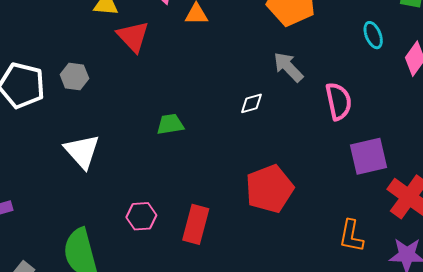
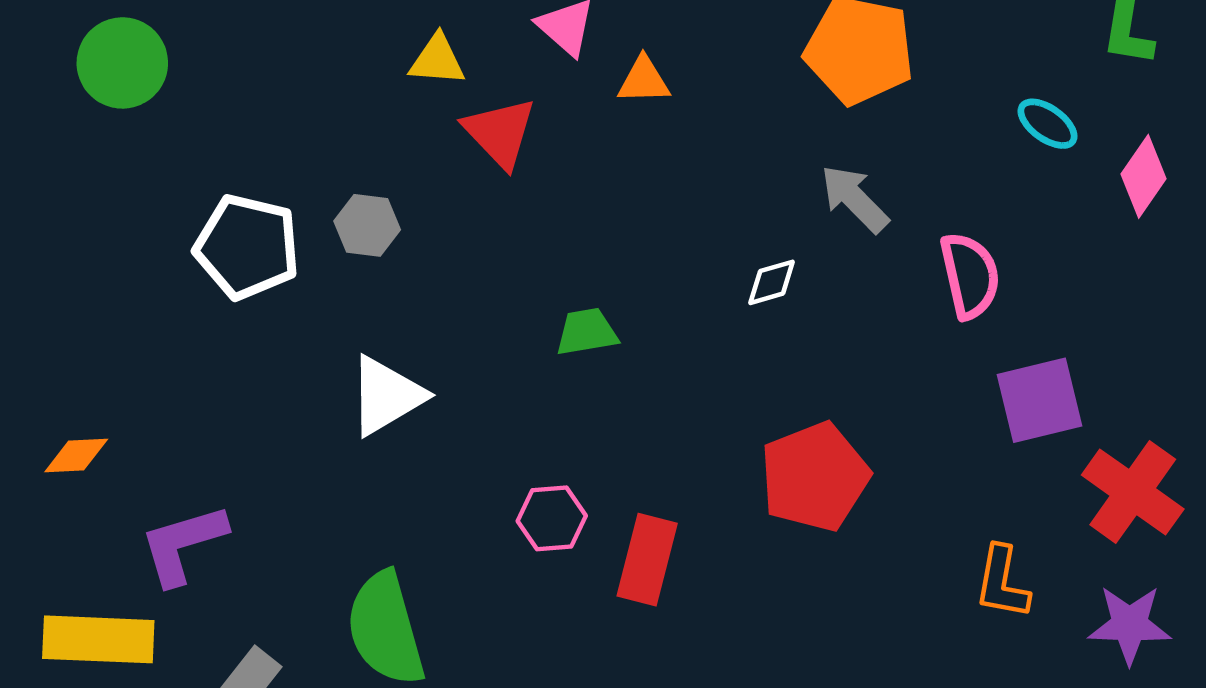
cyan ellipse: (373, 35) -> (1047, 124), turned -32
white triangle: (82, 151) -> (386, 396), turned 42
pink hexagon: (141, 216) -> (552, 518), moved

